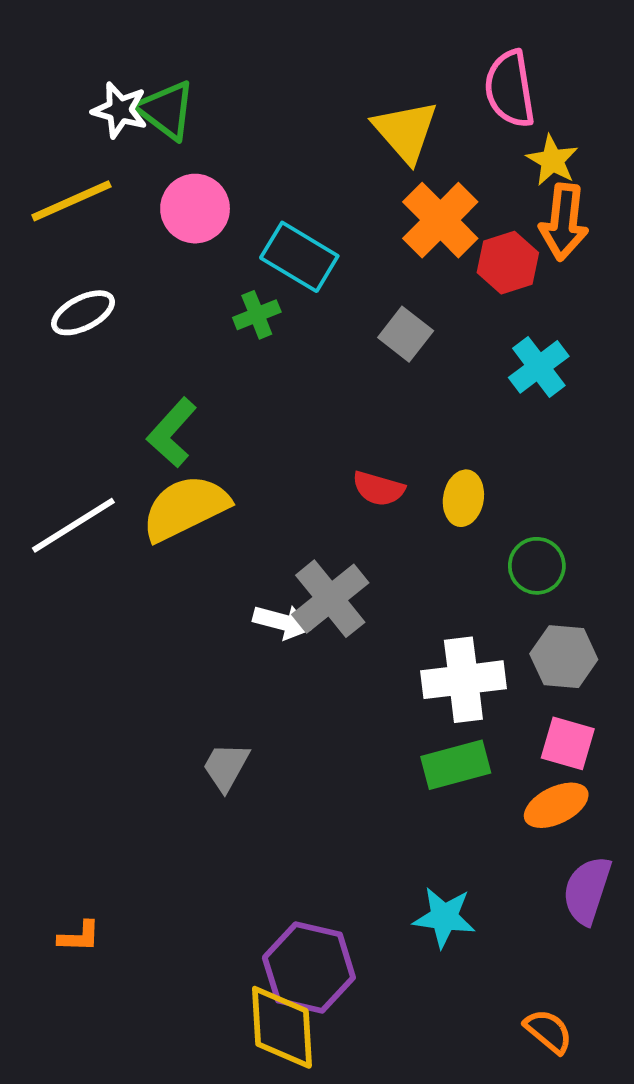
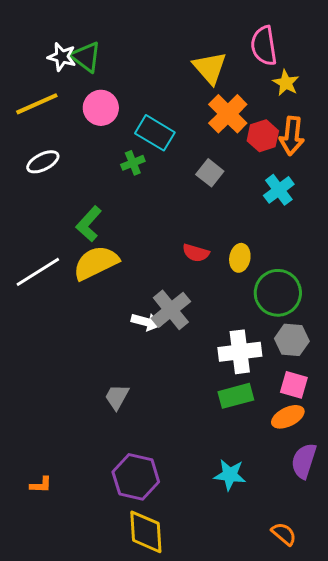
orange arrow: (564, 222) -> (292, 136), moved
green circle: (537, 566) -> (278, 293), size x1.6
purple hexagon: (309, 967) -> (136, 477), moved

